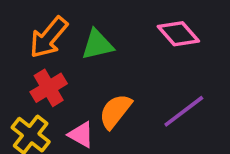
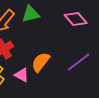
green triangle: (97, 45) -> (31, 14), moved

